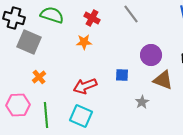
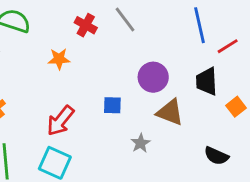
red cross: (92, 18) -> (86, 25), moved
red arrow: (85, 86) -> (60, 121), turned -30

